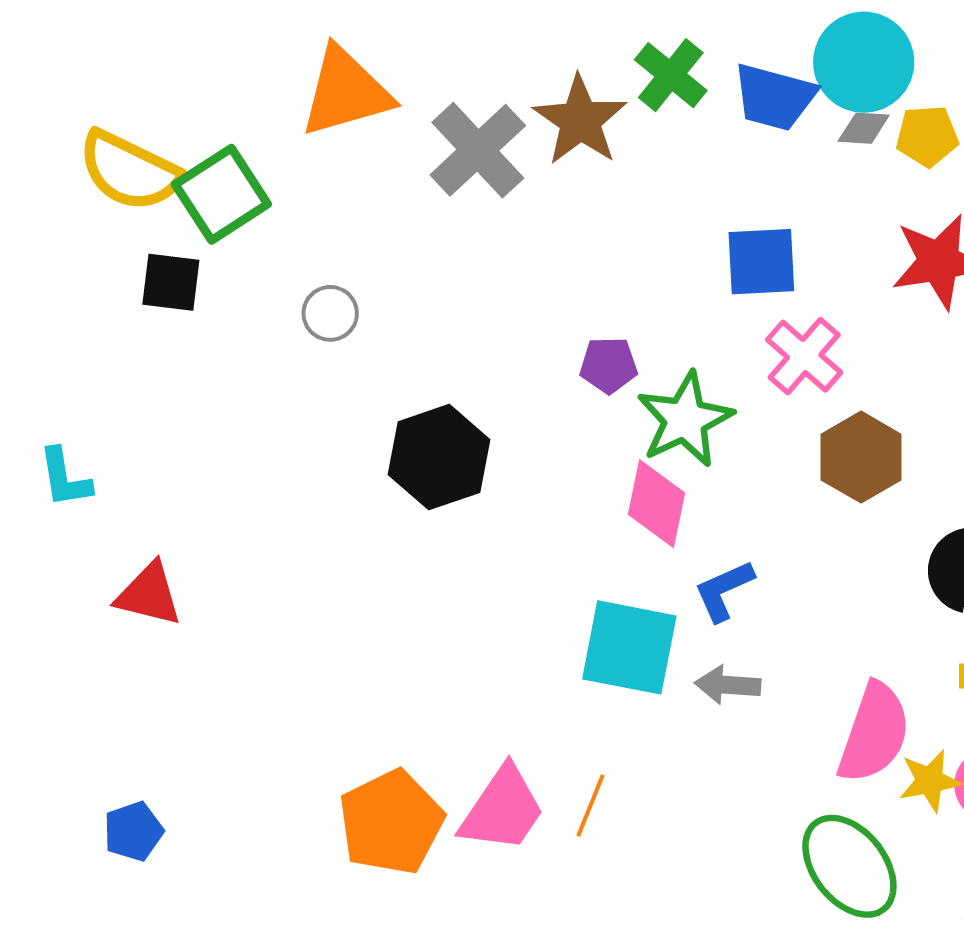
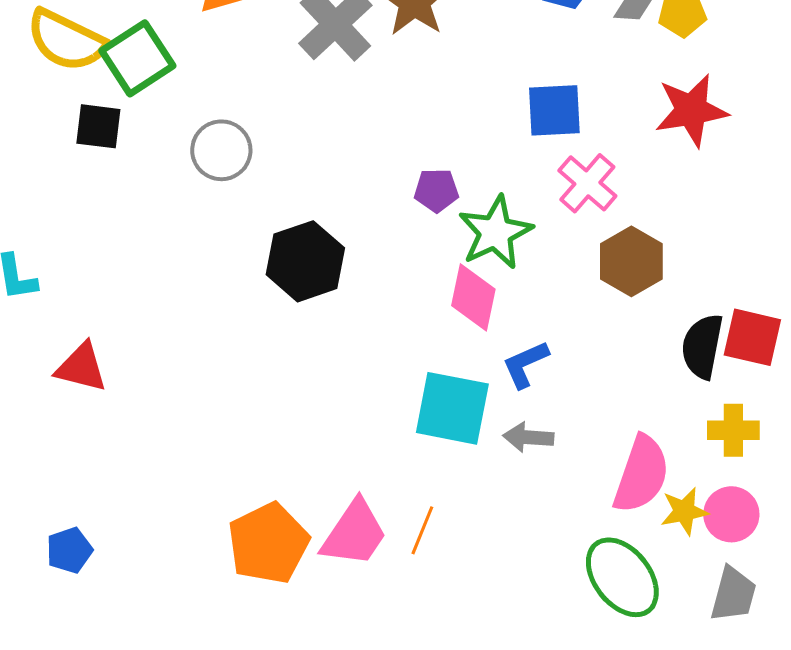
gray circle: (330, 313) -> (221, 150), size x1.4

